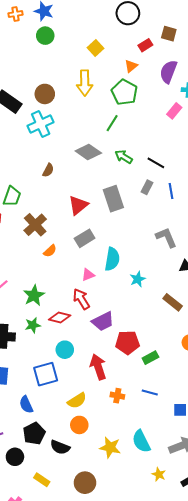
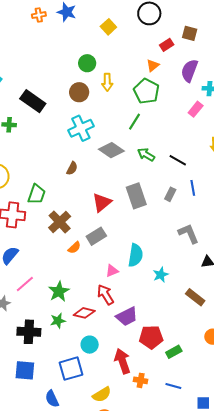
green circle: (45, 36) -> (87, 63), moved
yellow square: (96, 48) -> (108, 27), moved
yellow arrow: (85, 83) -> (107, 82), size x0.7
brown circle: (45, 94) -> (79, 92), moved
cyan cross: (41, 124) -> (81, 128), moved
gray rectangle: (147, 187) -> (170, 194), moved
gray rectangle: (85, 238) -> (96, 236), moved
orange cross: (117, 396) -> (141, 380), moved

